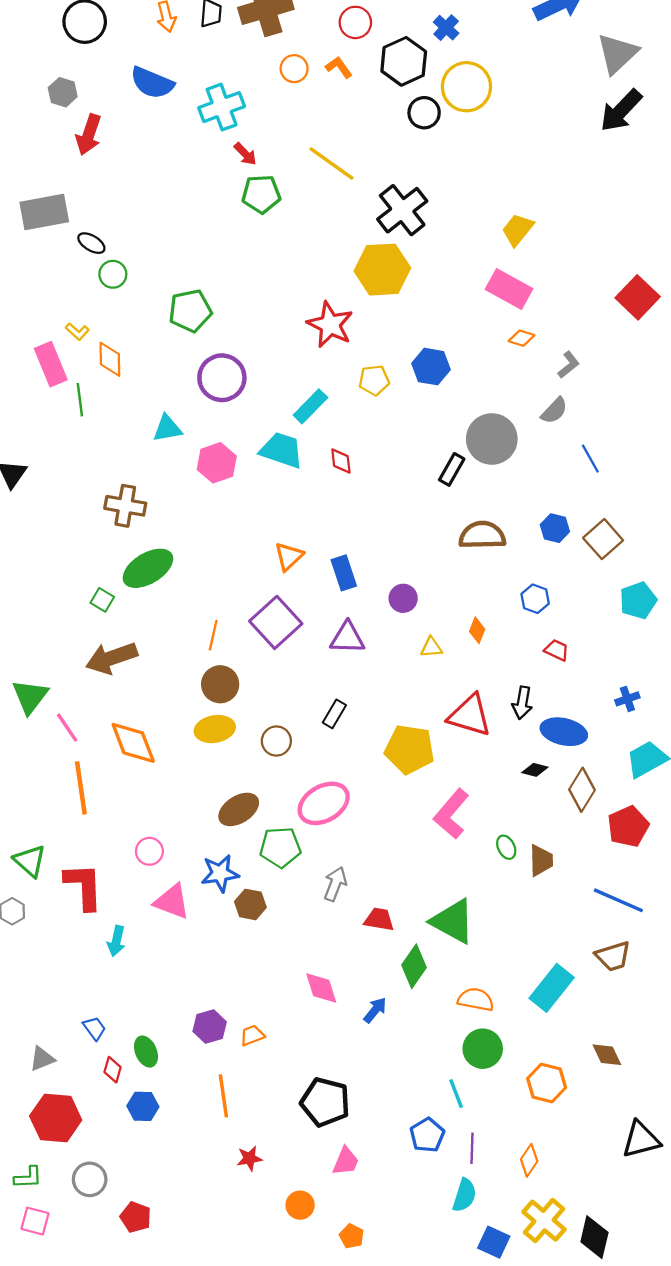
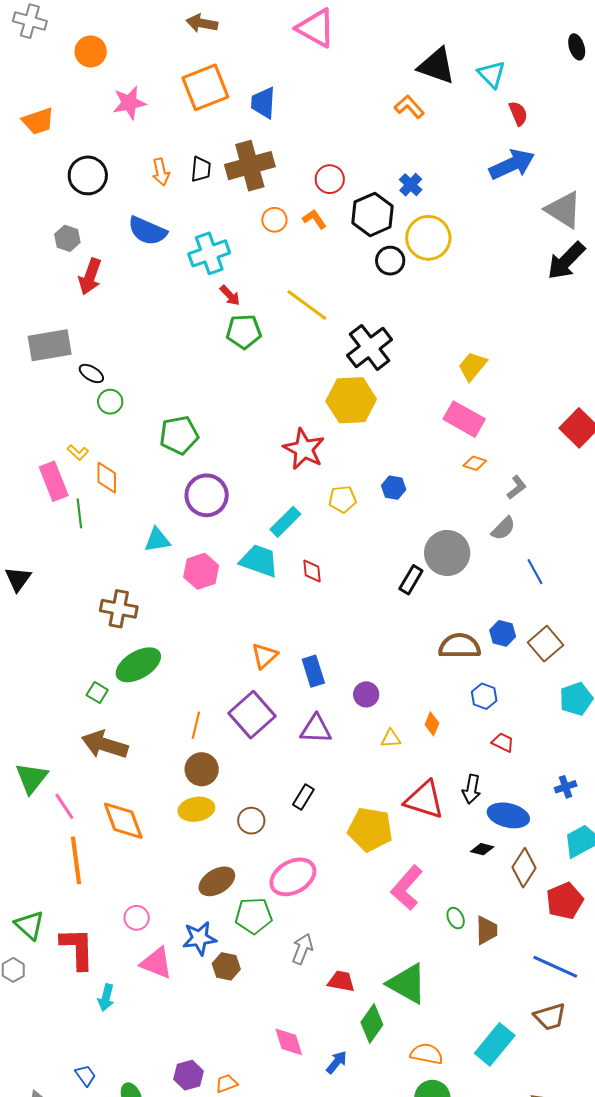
gray triangle: (617, 54) -> (564, 210), turned -45
blue hexagon: (431, 367) -> (394, 488), size x0.7
brown semicircle: (482, 535) -> (460, 646), moved
brown arrow: (111, 658) -> (105, 745), turned 36

